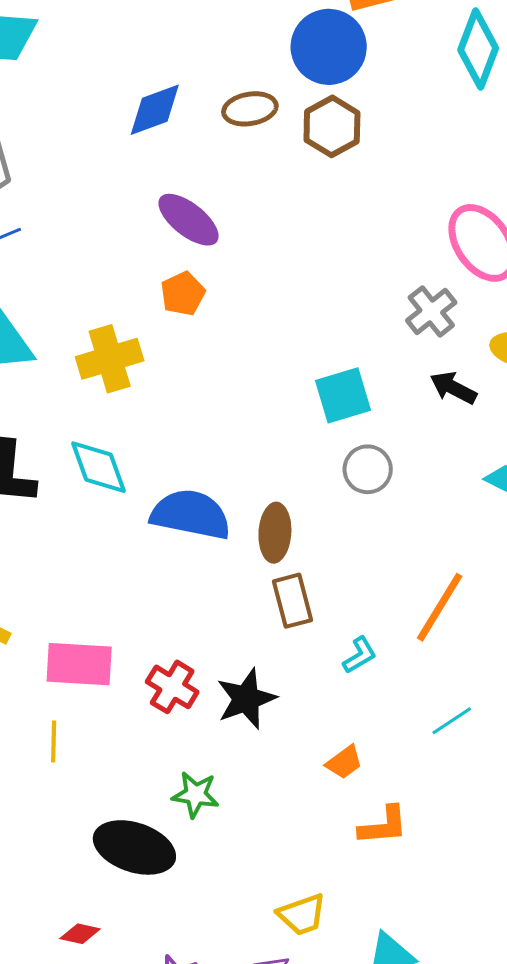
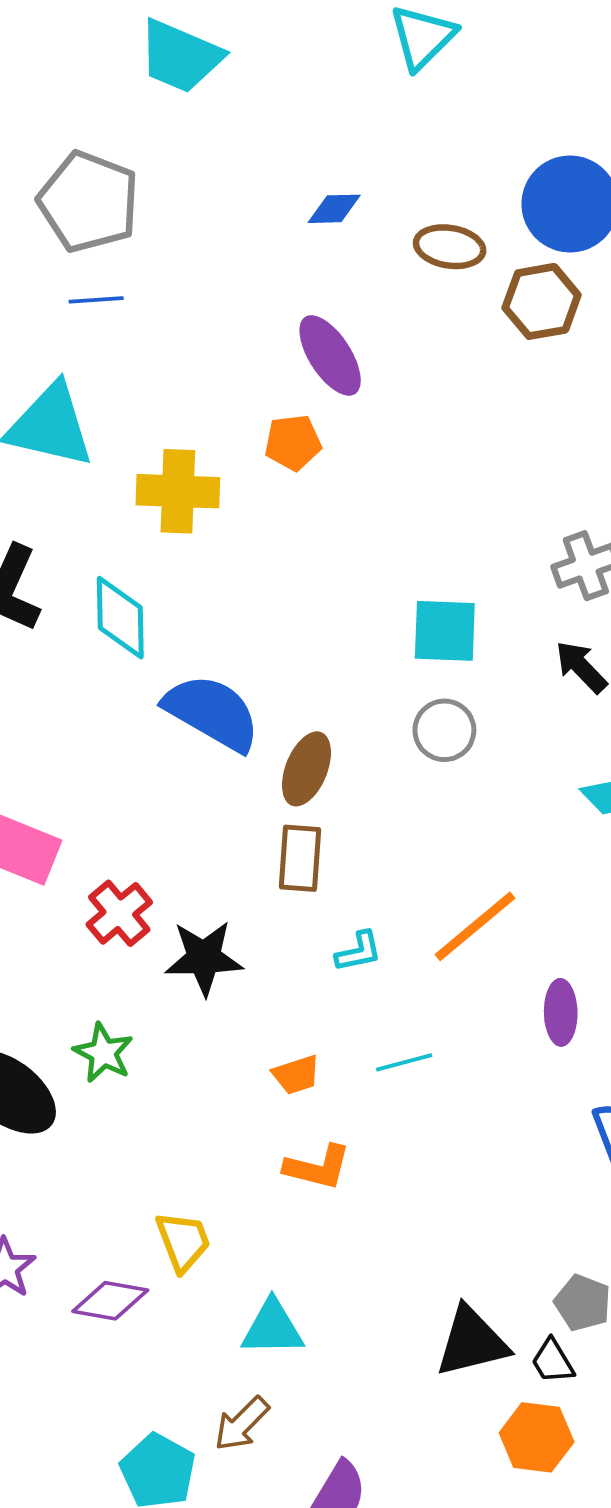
blue diamond: (155, 110) -> (334, 209), size x0.7
cyan line: (452, 721) -> (404, 1062), moved
yellow trapezoid: (302, 914) -> (183, 1241), turned -110

